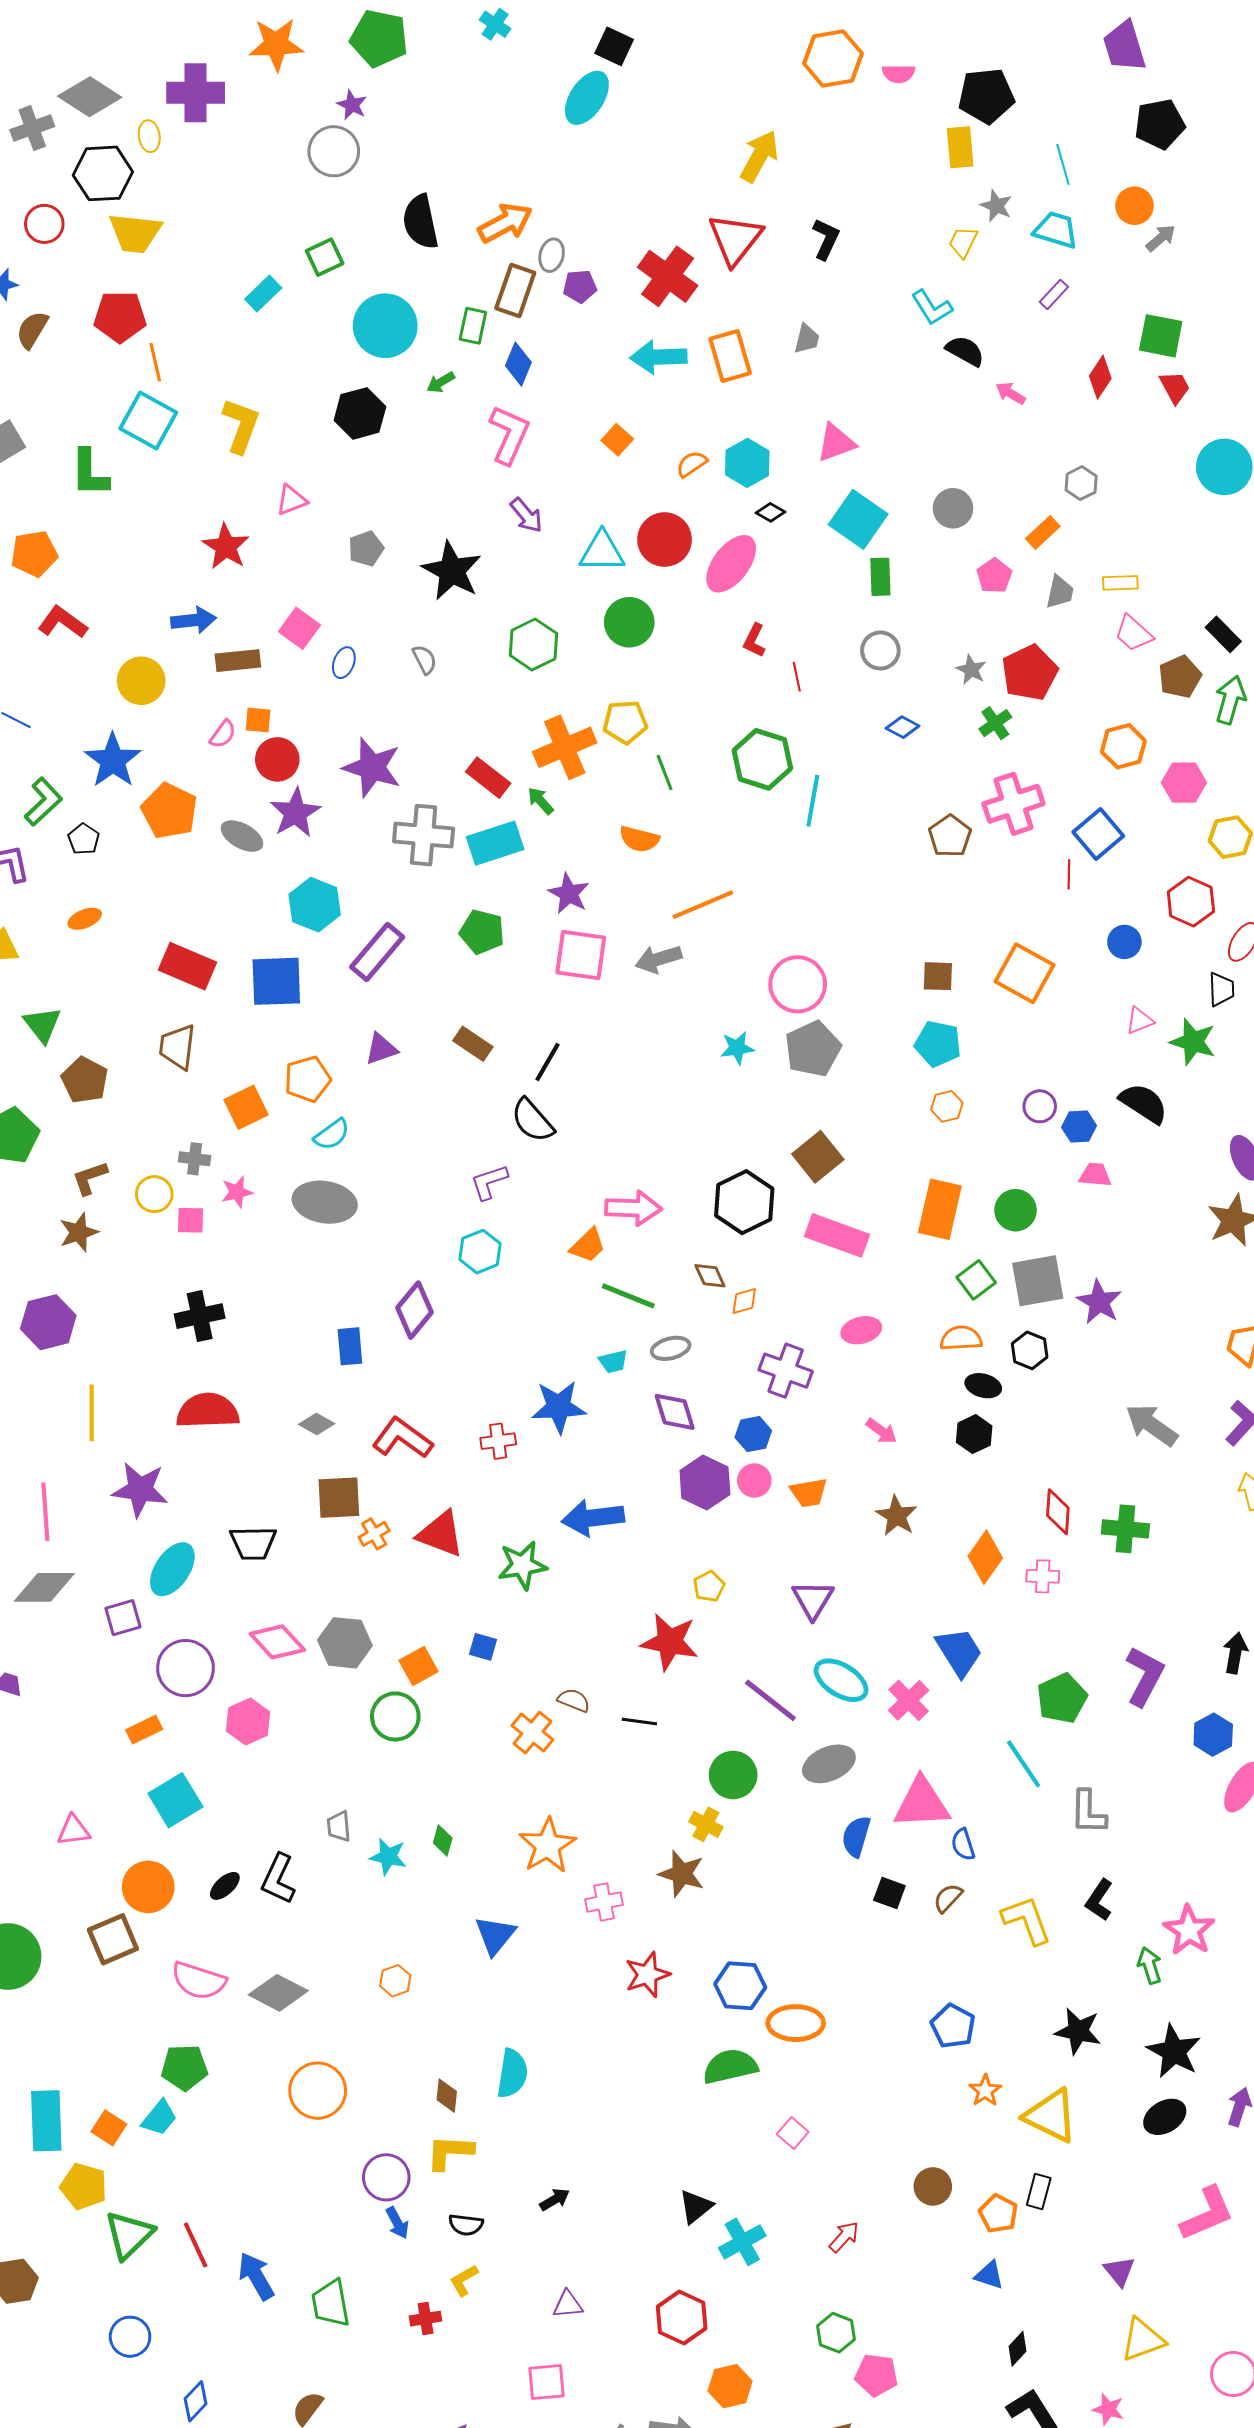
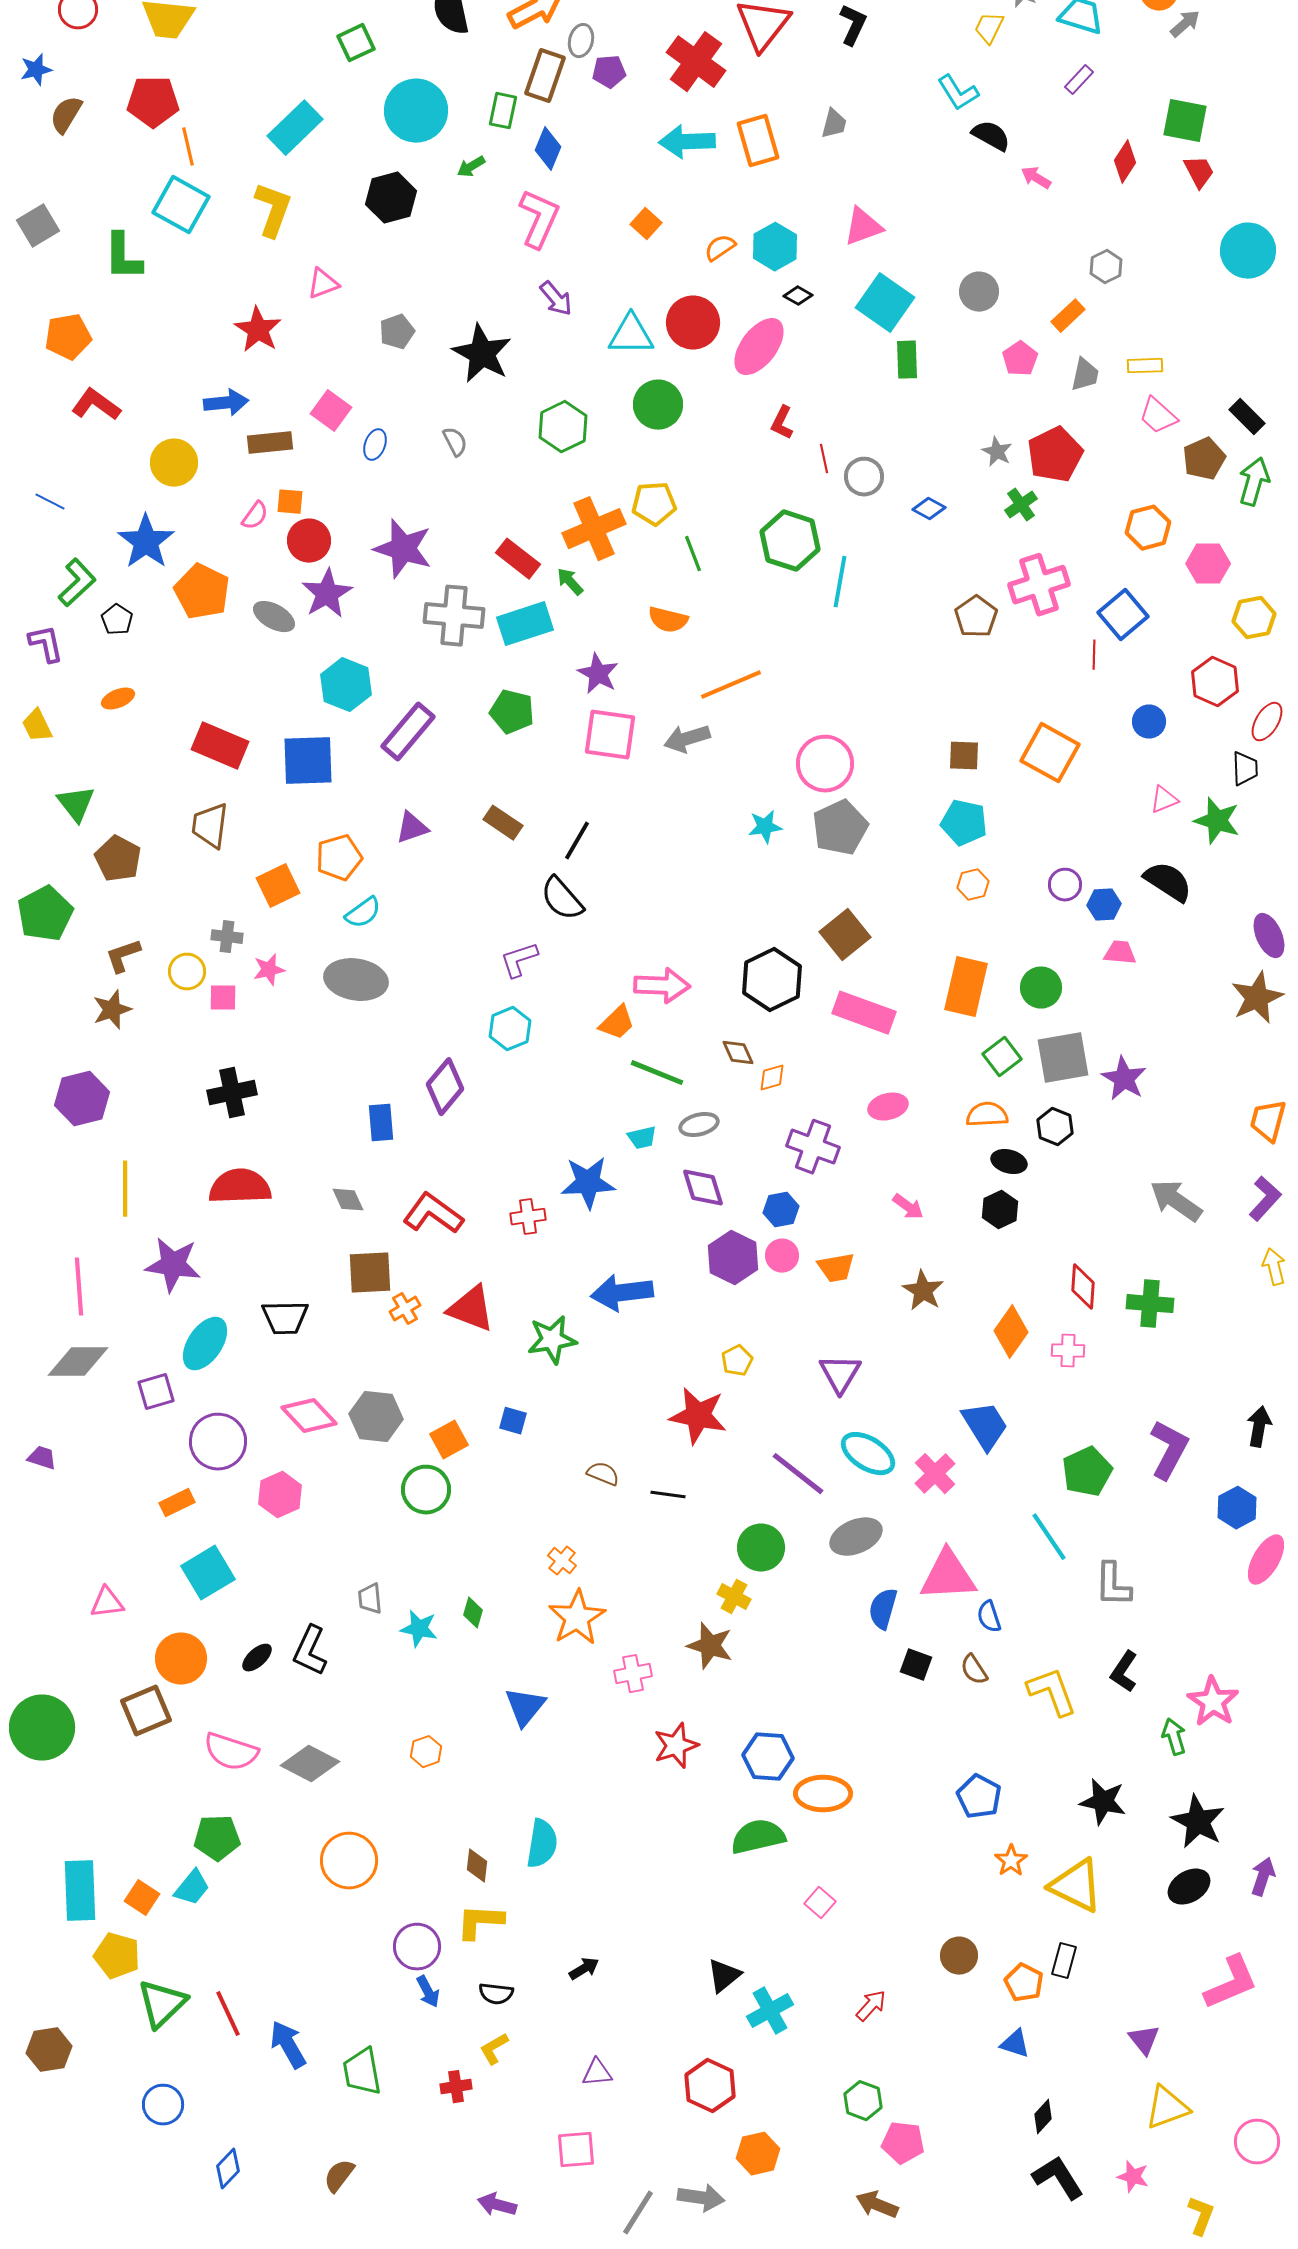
cyan rectangle: (263, 293) -> (295, 128), moved, size x1.5
gray circle: (880, 650) -> (864, 477), moved
gray diamond: (317, 1424) -> (348, 1200), turned 36
orange cross: (532, 1733) -> (562, 1561), moved, size x0.7
brown semicircle: (948, 1898) -> (974, 1670), turned -76

